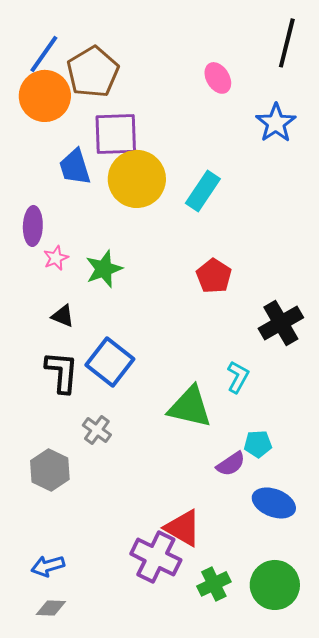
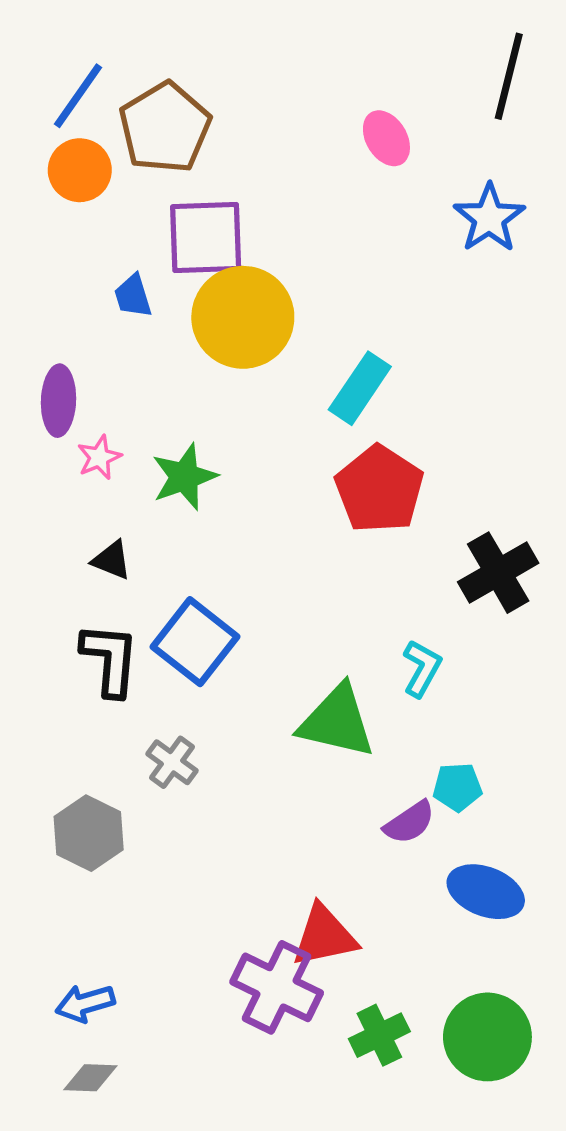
orange circle: (45, 96) -> (80, 170), size x0.7
blue trapezoid: (75, 167) -> (133, 296), size x0.7
cyan rectangle: (203, 191) -> (360, 388), moved
red pentagon: (214, 276) -> (379, 489), size x1.4
red triangle: (183, 528) -> (324, 936), turned -42

